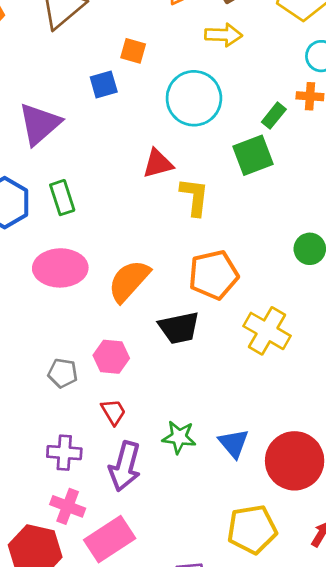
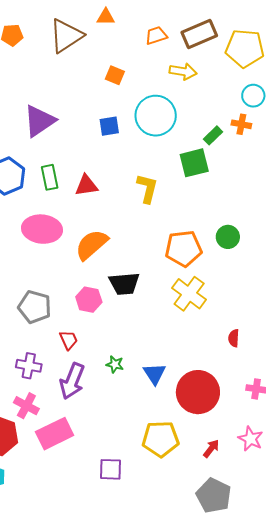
blue square: (104, 85) -> (109, 126), moved
red triangle: (158, 164) -> (86, 185), moved
orange pentagon: (213, 275) -> (183, 249), moved
pink hexagon: (111, 357) -> (89, 300), moved
gray pentagon: (63, 373) -> (35, 307), size x1.5
green star: (179, 437) -> (115, 364), size x0.7

